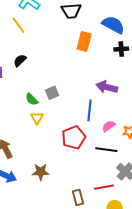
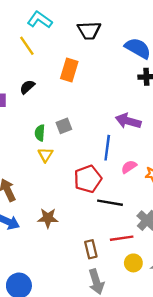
orange rectangle: (84, 42) -> (69, 70), moved
green semicircle: (32, 99) -> (40, 133), turned 48
black line: (106, 150) -> (110, 203), moved

